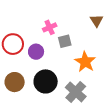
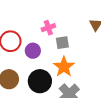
orange star: (85, 62) -> (64, 67), moved

